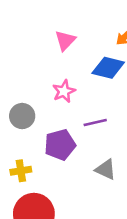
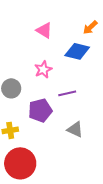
pink triangle: (65, 40) -> (44, 30), turned -42

